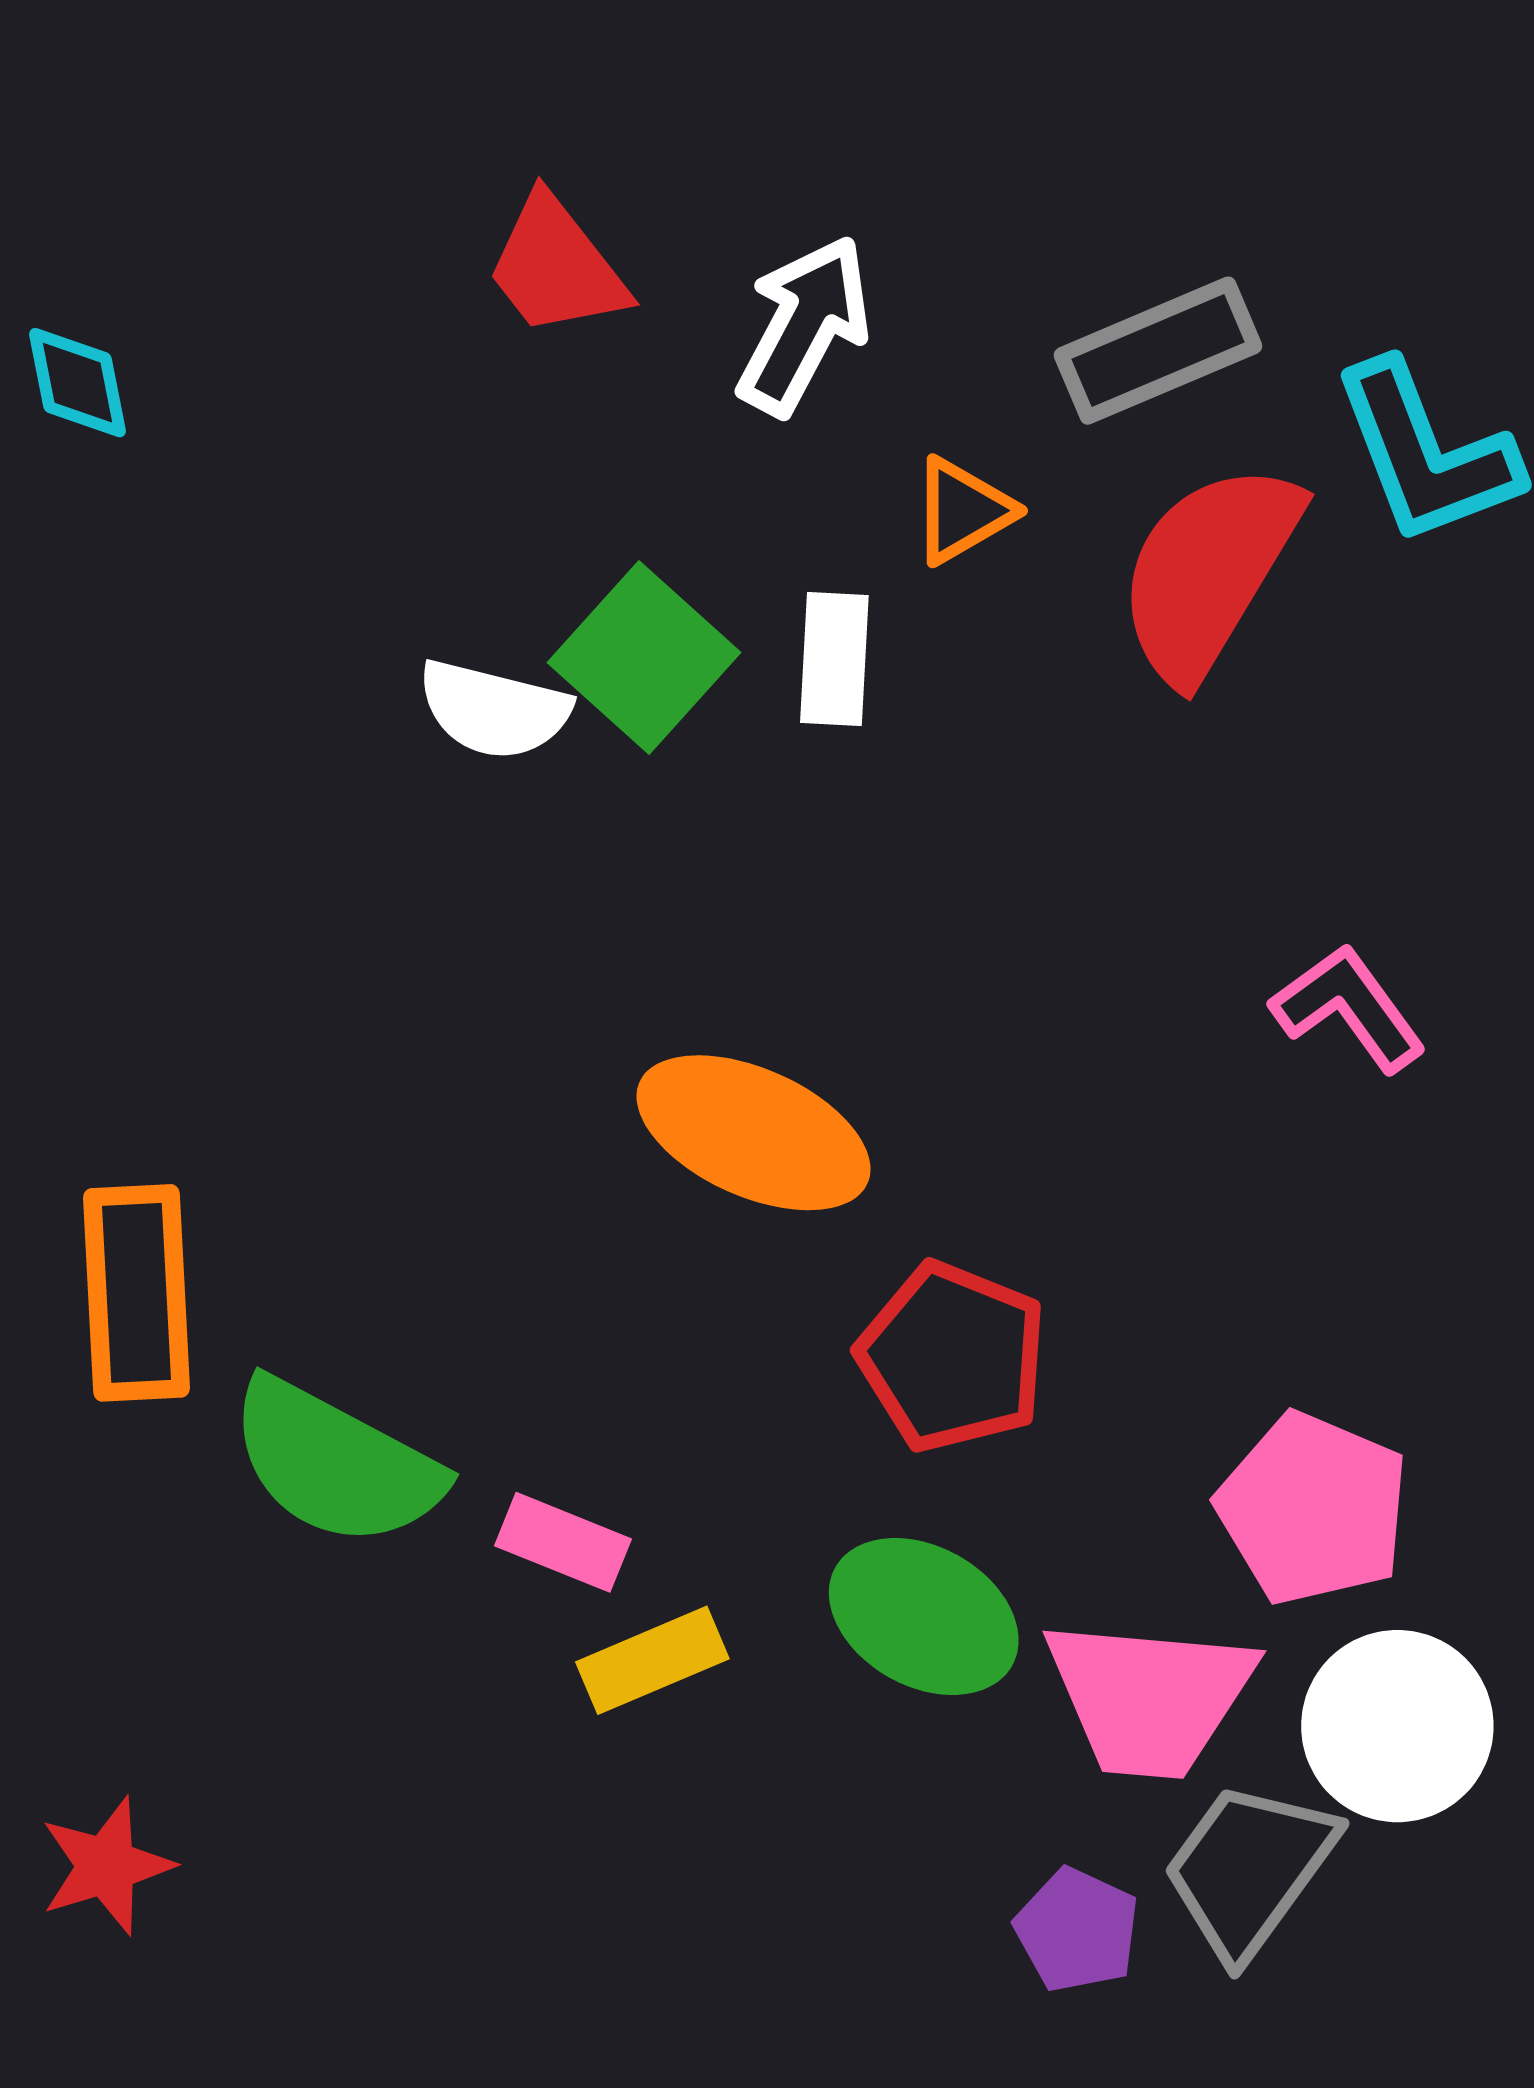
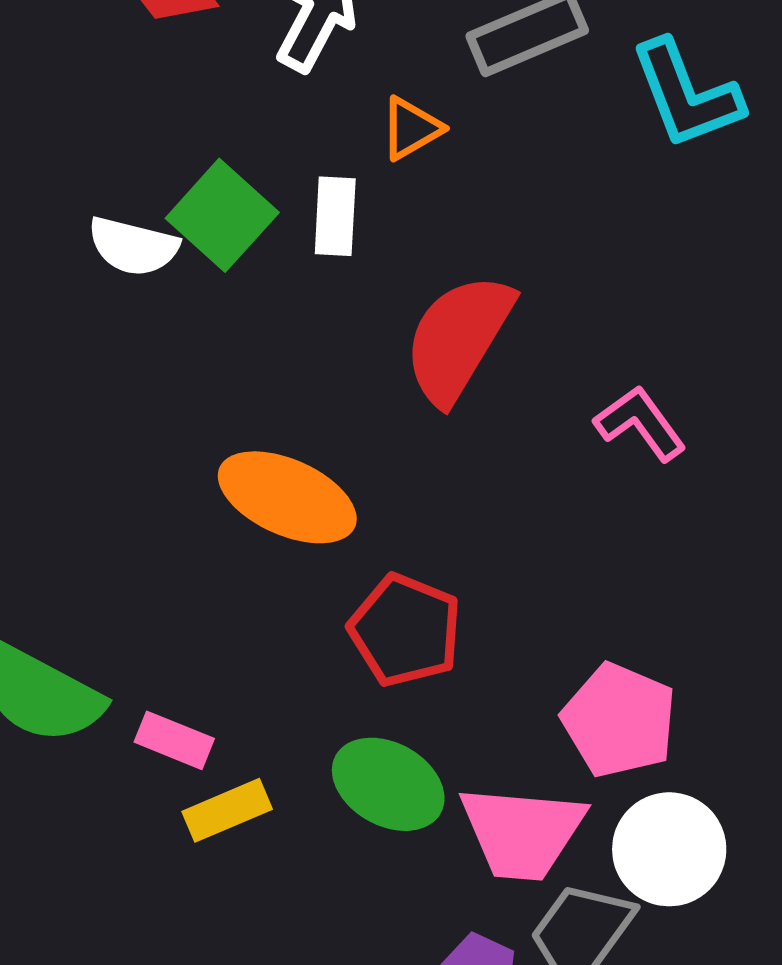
red semicircle: (1209, 571) -> (458, 338), moved

